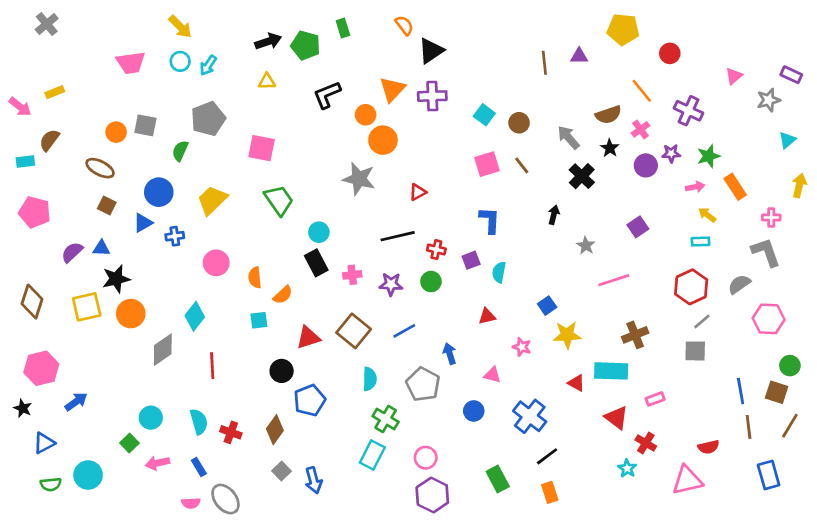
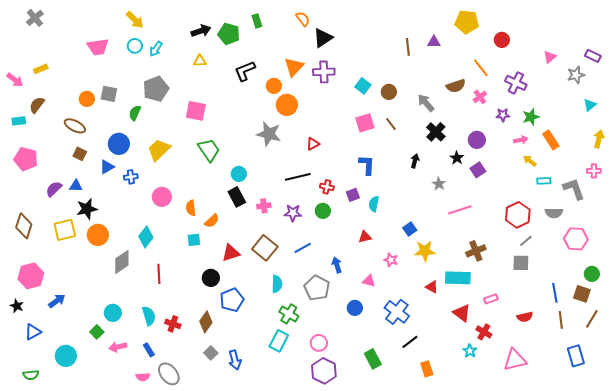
black star: (610, 148) -> (457, 158), moved
purple circle: (646, 165) -> (477, 140), moved
pink cross: (771, 217) -> (594, 171), moved
cyan rectangle: (701, 242) -> (544, 181), moved
gray semicircle: (739, 284) -> (554, 213), turned -144
red semicircle: (709, 447) -> (525, 317), moved
green semicircle: (51, 484) -> (31, 375), moved
orange rectangle: (550, 492) -> (427, 369), moved

